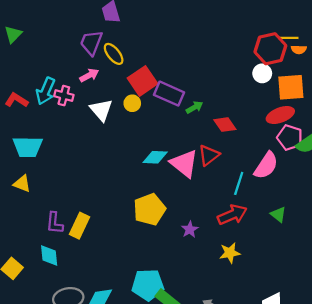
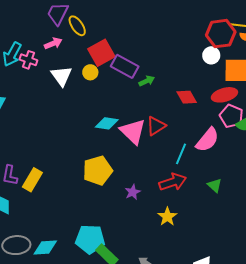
red diamond: (225, 125) -> (187, 97), moved
yellow star: (230, 253) -> (167, 217), turned -30

